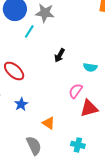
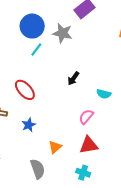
cyan line: (29, 31) -> (36, 50), moved
red triangle: (89, 108) -> (89, 145), moved
orange triangle: (49, 123) -> (55, 147), turned 40

